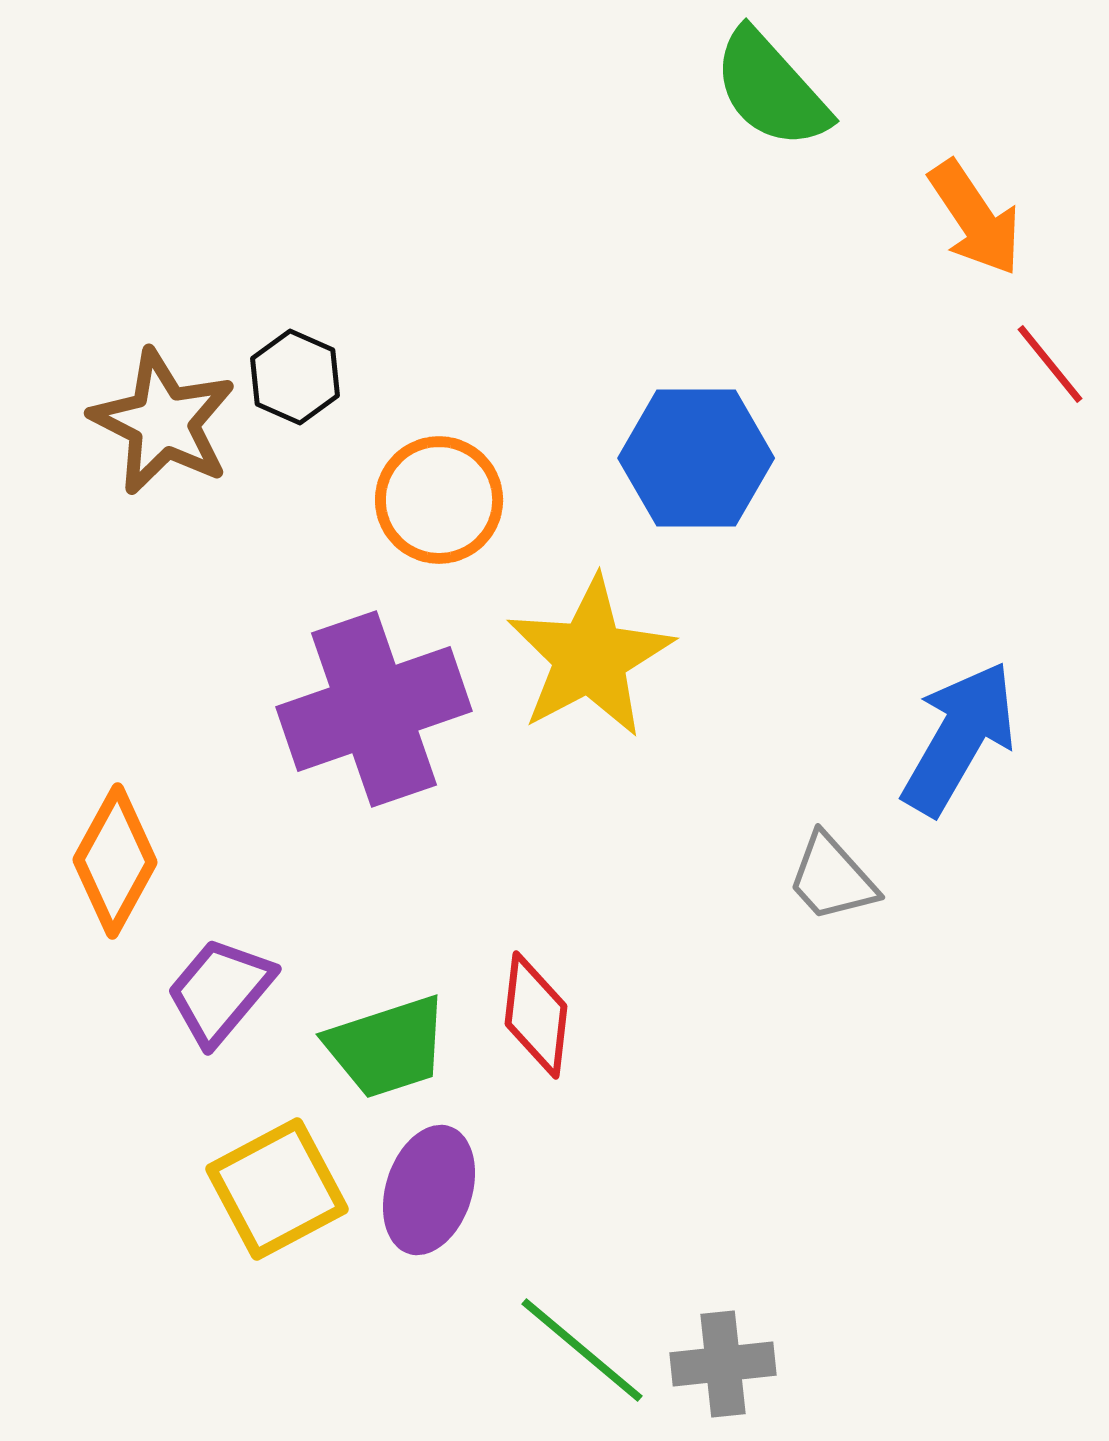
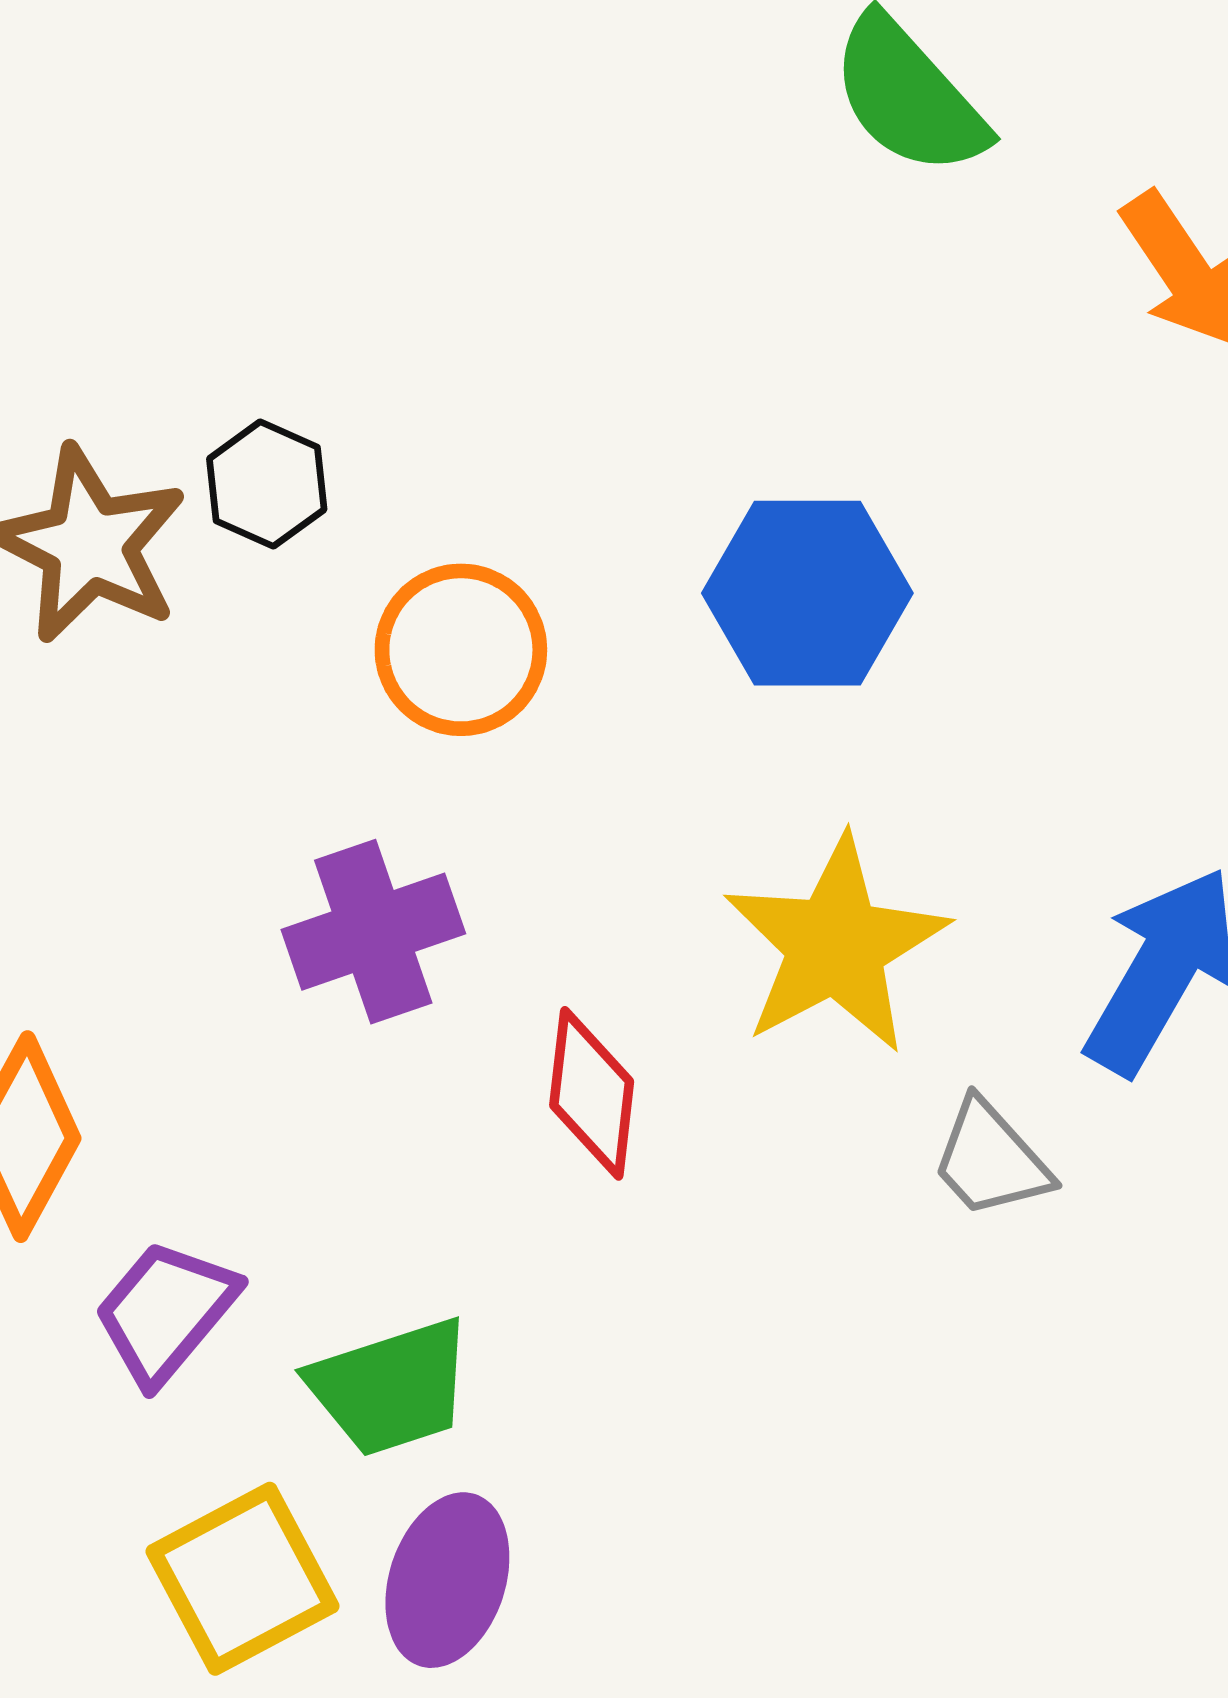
yellow star: (590, 657) -> (836, 945), moved
purple cross: (374, 709) -> (373, 932), size x0.7
red diamond: (536, 1015) -> (592, 1093), moved

